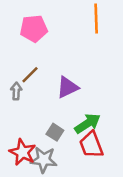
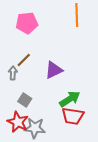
gray square: (55, 132) -> (25, 100), moved
red trapezoid: (91, 145) -> (73, 116), turned -60

